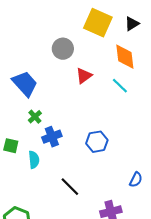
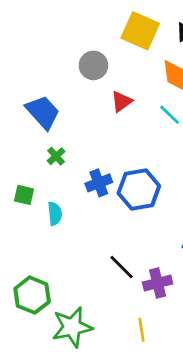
blue cross: (52, 137) -> (99, 183), moved
blue hexagon: (97, 142) -> (139, 190), size x1.4
black line: (70, 187) -> (121, 267), moved

